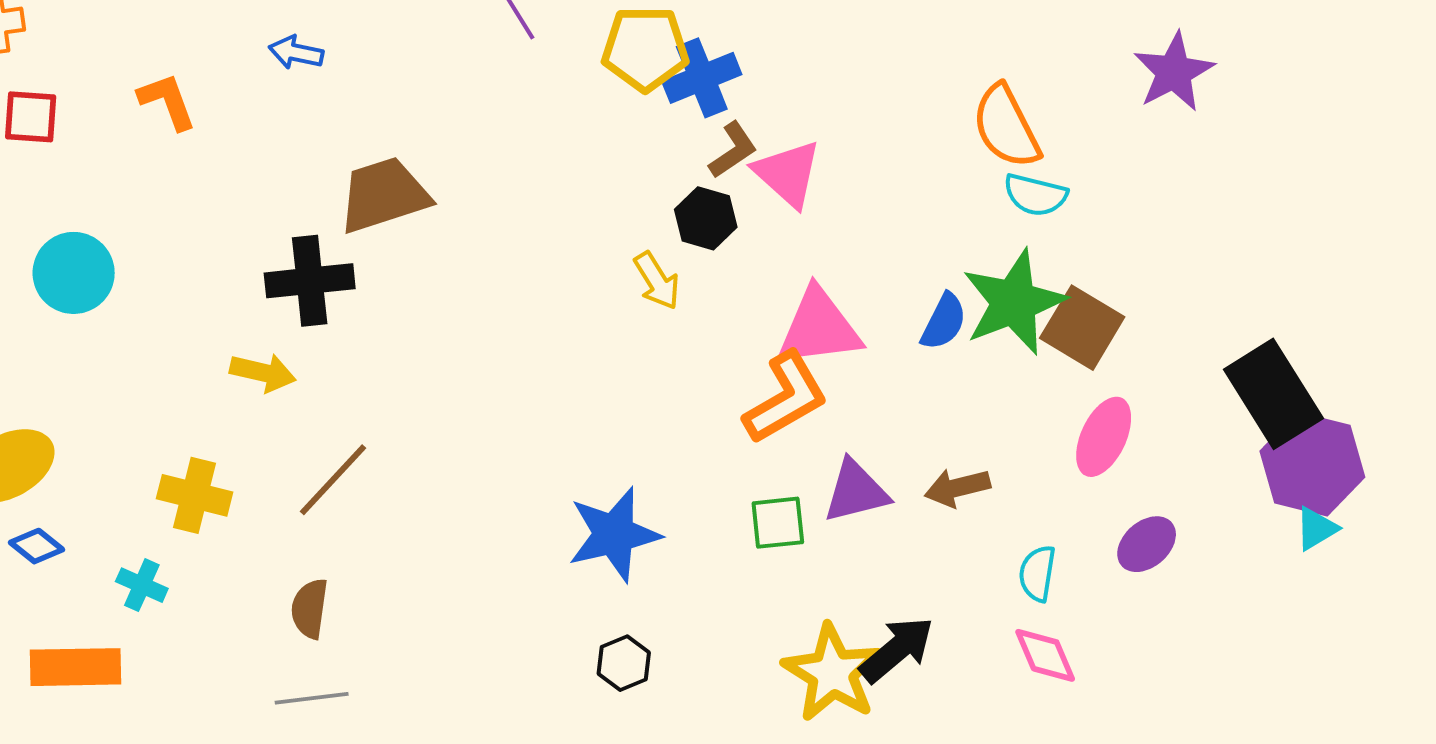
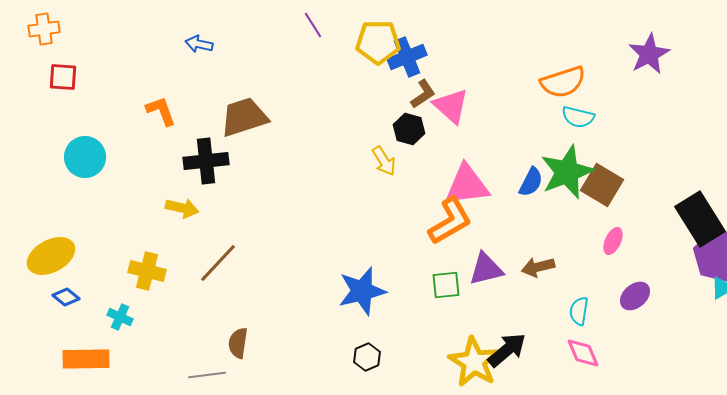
orange L-shape: (167, 101) -> (161, 111), moved
orange semicircle: (1006, 127) -> (563, 82), turned -81
pink ellipse: (1104, 437) -> (613, 241), size x0.7
brown semicircle: (310, 609) -> (238, 343), moved

